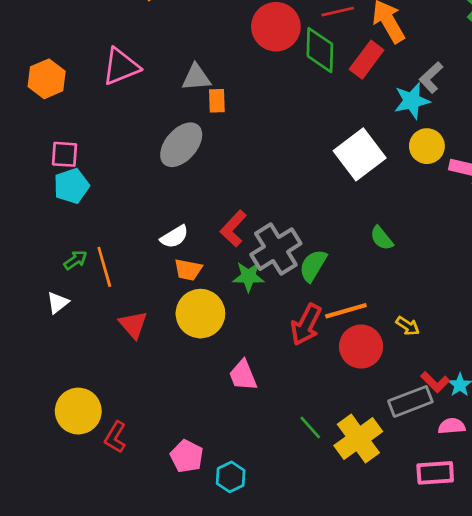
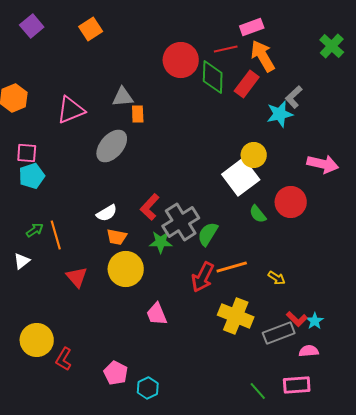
pink triangle: (121, 66) -> (71, 110), moved
yellow circle: (427, 146) -> (254, 155), moved
white square: (360, 154) -> (241, 177), moved
red circle: (361, 347) -> (291, 202), moved
green line: (310, 428) -> (258, 391), moved
yellow cross: (358, 438) -> (236, 316), moved, turned -32

